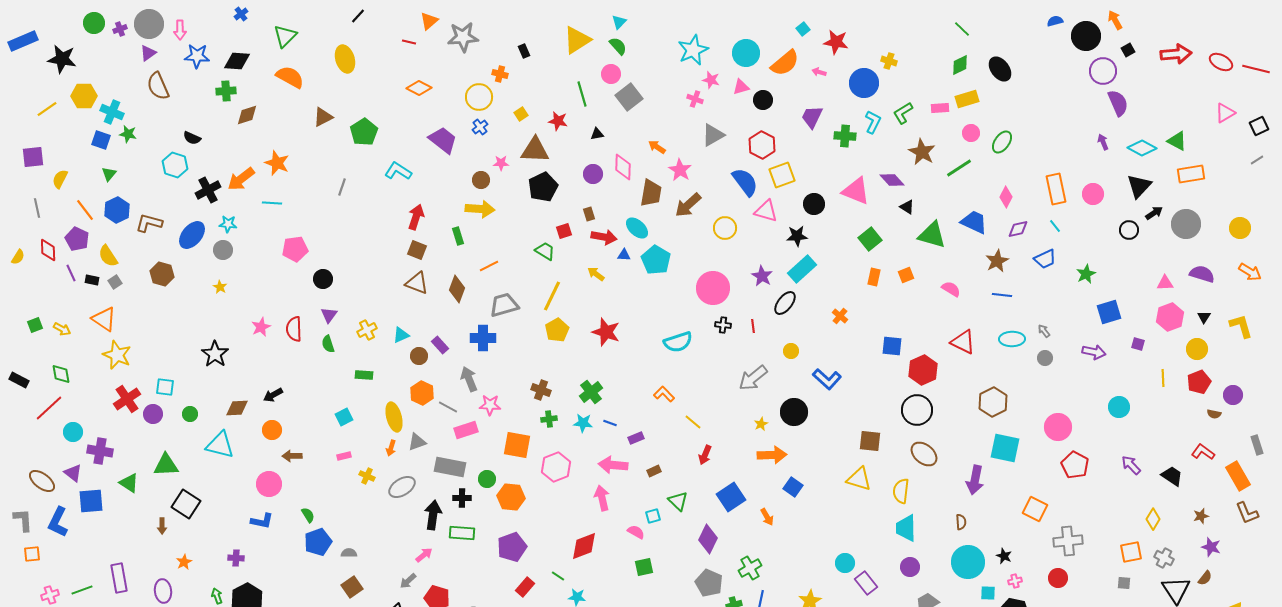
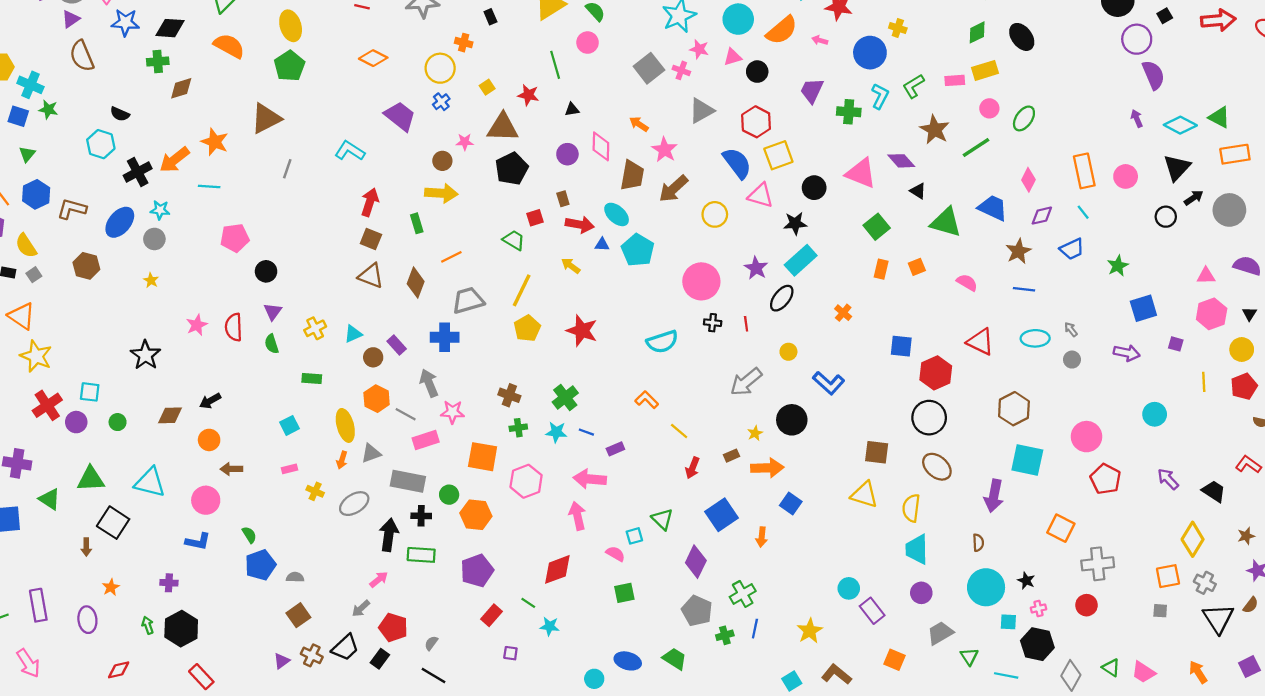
gray square: (629, 97) -> (649, 68), moved
brown triangle: (323, 117) -> (266, 118), moved, size x1.4
green pentagon: (364, 132) -> (289, 66), moved
cyan triangle: (220, 445) -> (150, 482), moved
brown rectangle: (654, 471) -> (732, 456), moved
orange arrow: (767, 517) -> (762, 537), turned 36
yellow diamond: (1153, 519) -> (1193, 539), size x1.4

